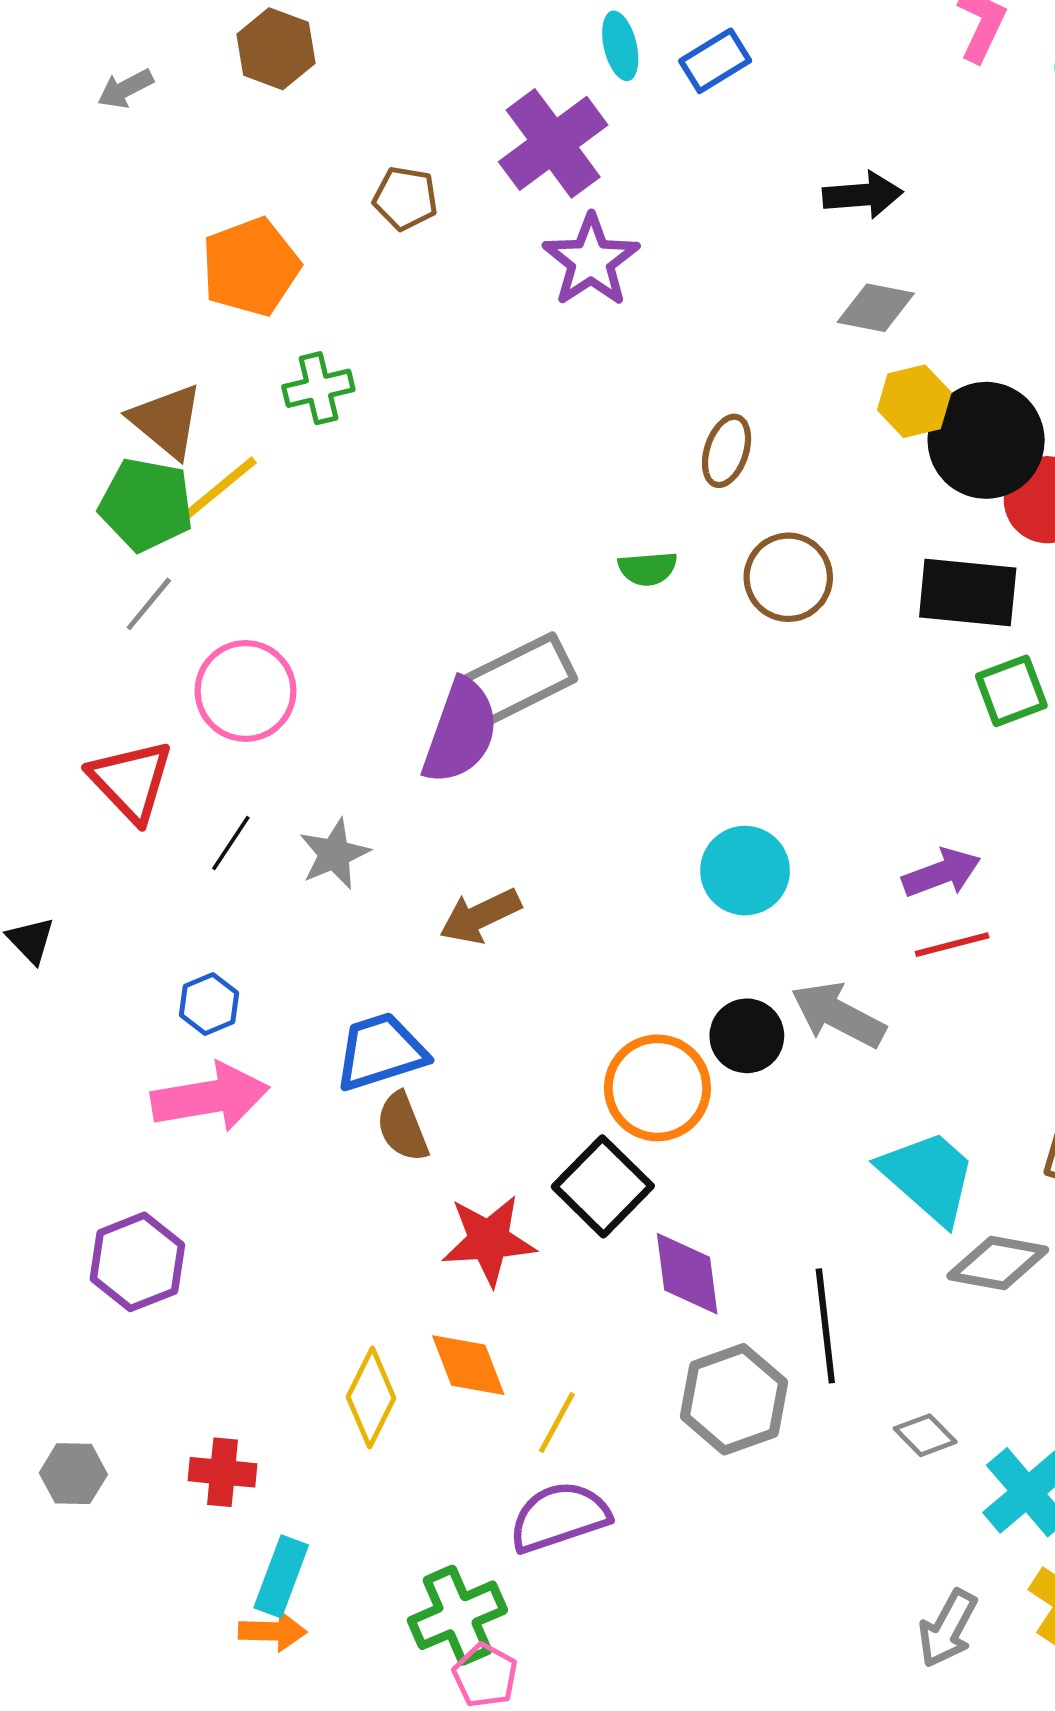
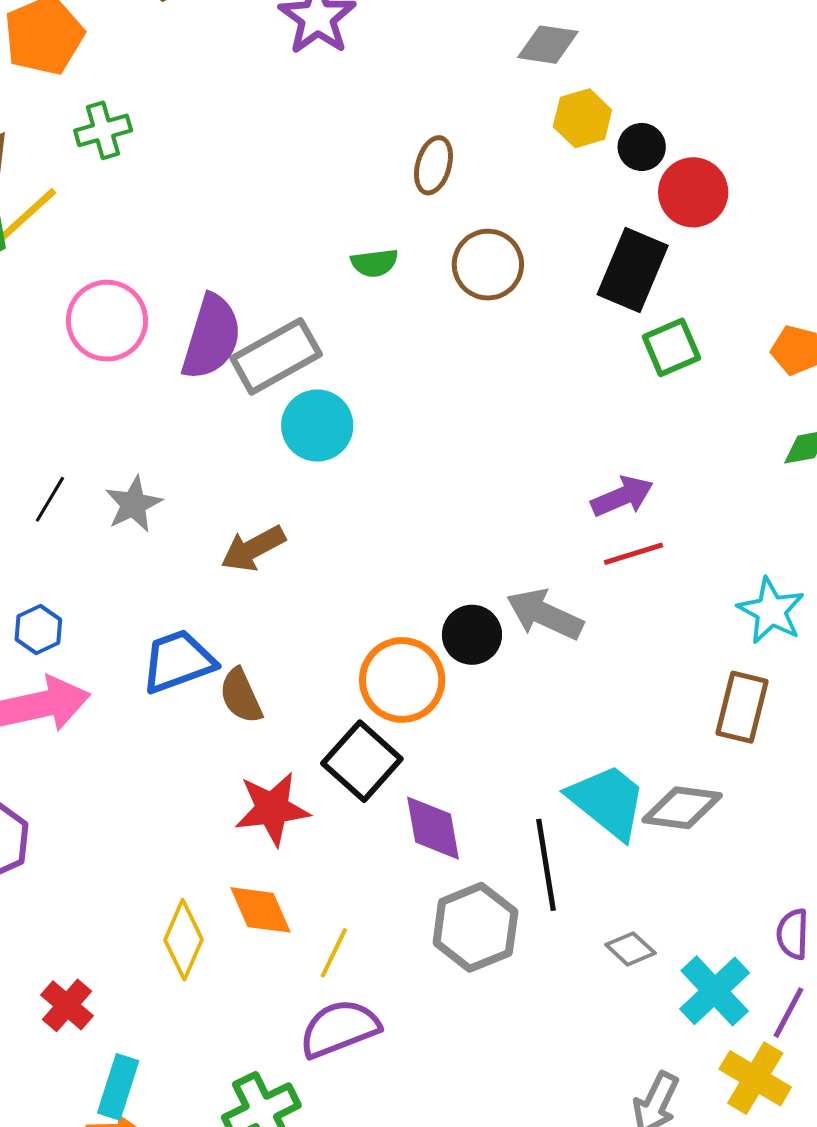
black circle: (986, 440) -> (642, 147), size x0.5
black rectangle: (968, 592) -> (633, 270), turned -70
pink circle: (246, 691) -> (107, 321), moved
purple semicircle: (460, 731) -> (211, 337), moved
cyan circle: (745, 871) -> (317, 426), moved
brown semicircle: (402, 1127) -> (241, 696), moved
cyan trapezoid: (928, 1177) -> (608, 801), moved
red cross: (222, 1472) -> (67, 1005), turned 38

